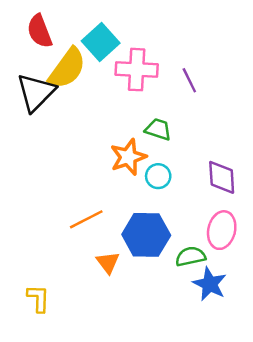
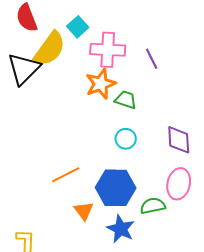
cyan square: (101, 42) -> (78, 27), size x0.7
orange star: (128, 157) -> (101, 84), moved
blue star: (210, 284) -> (121, 229), moved

